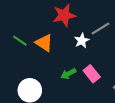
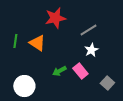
green line: (20, 41) -> (15, 41), turned 64
white star: (82, 41) -> (91, 50), moved

